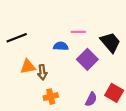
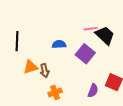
pink line: (78, 32) -> (91, 29), moved
black line: (17, 38) -> (17, 41), turned -60

